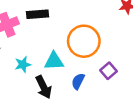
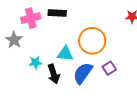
cyan star: (23, 64) -> (35, 63), moved
blue semicircle: (78, 81) -> (83, 73), size x1.6

